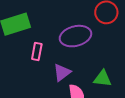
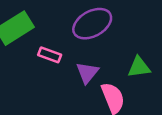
pink rectangle: (37, 52) -> (50, 55), turned -66

